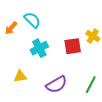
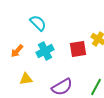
orange arrow: (11, 28) -> (17, 51), moved

